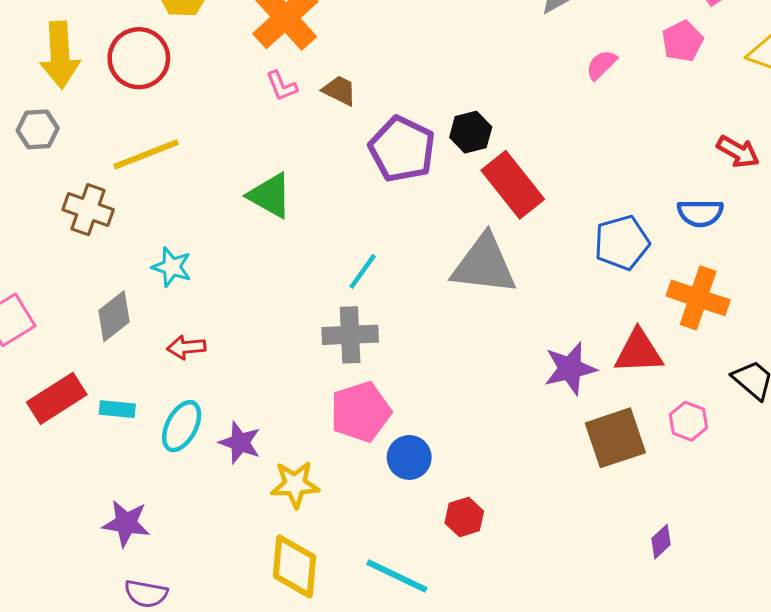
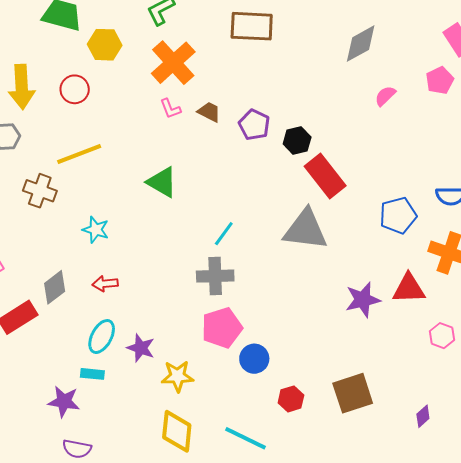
red circle: (139, 58) -> (75, 89), size x0.7
purple pentagon: (402, 149) -> (254, 125), moved, size x0.7
gray diamond: (114, 316) -> (55, 287), moved
cyan rectangle: (117, 409) -> (92, 374), moved
brown square: (615, 438) -> (353, 393), moved

